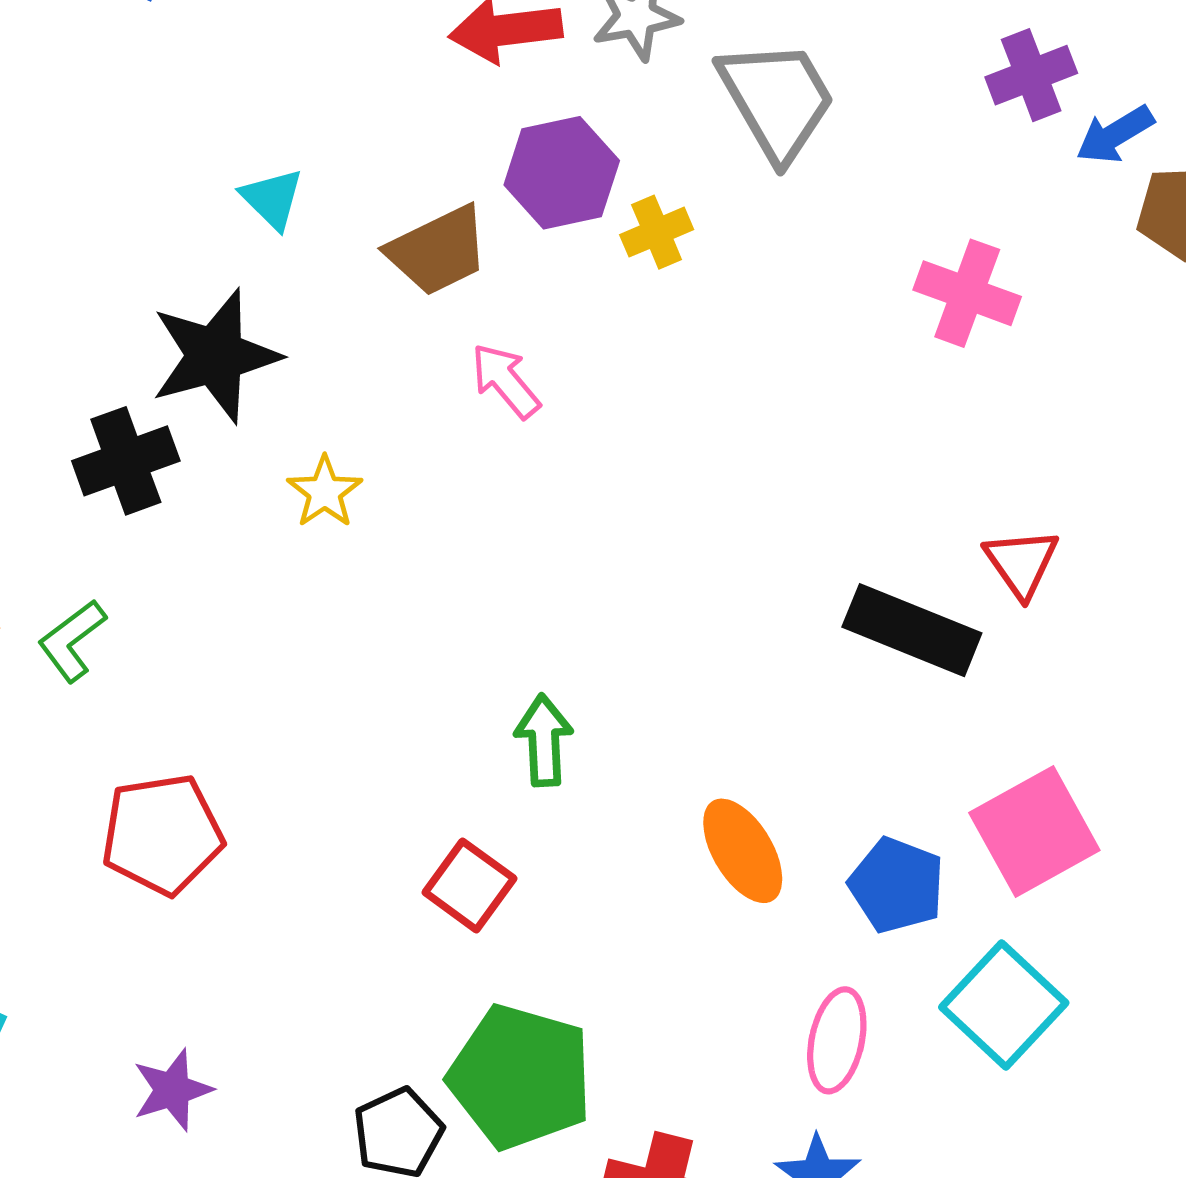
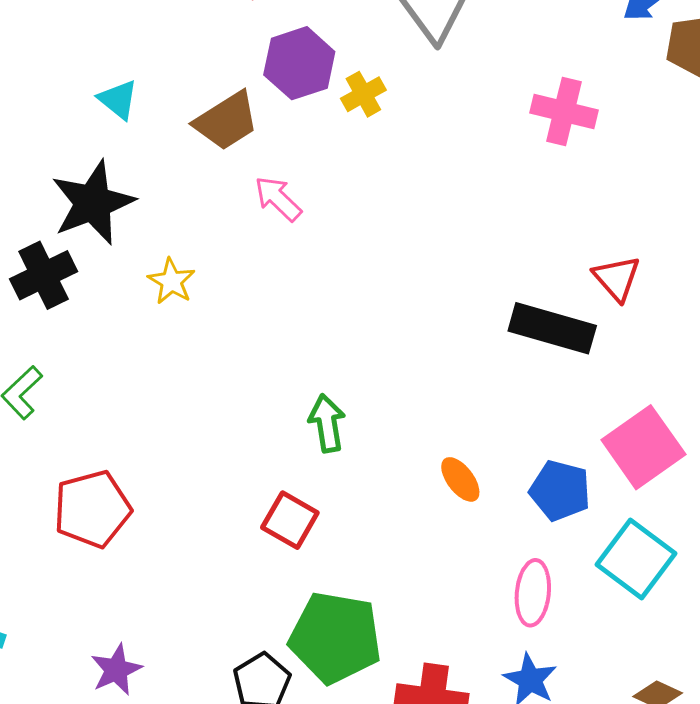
orange ellipse: (743, 851) -> (460, 479), size x0.7

